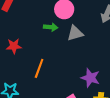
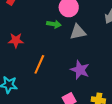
purple star: (90, 78) -> (80, 70), moved

